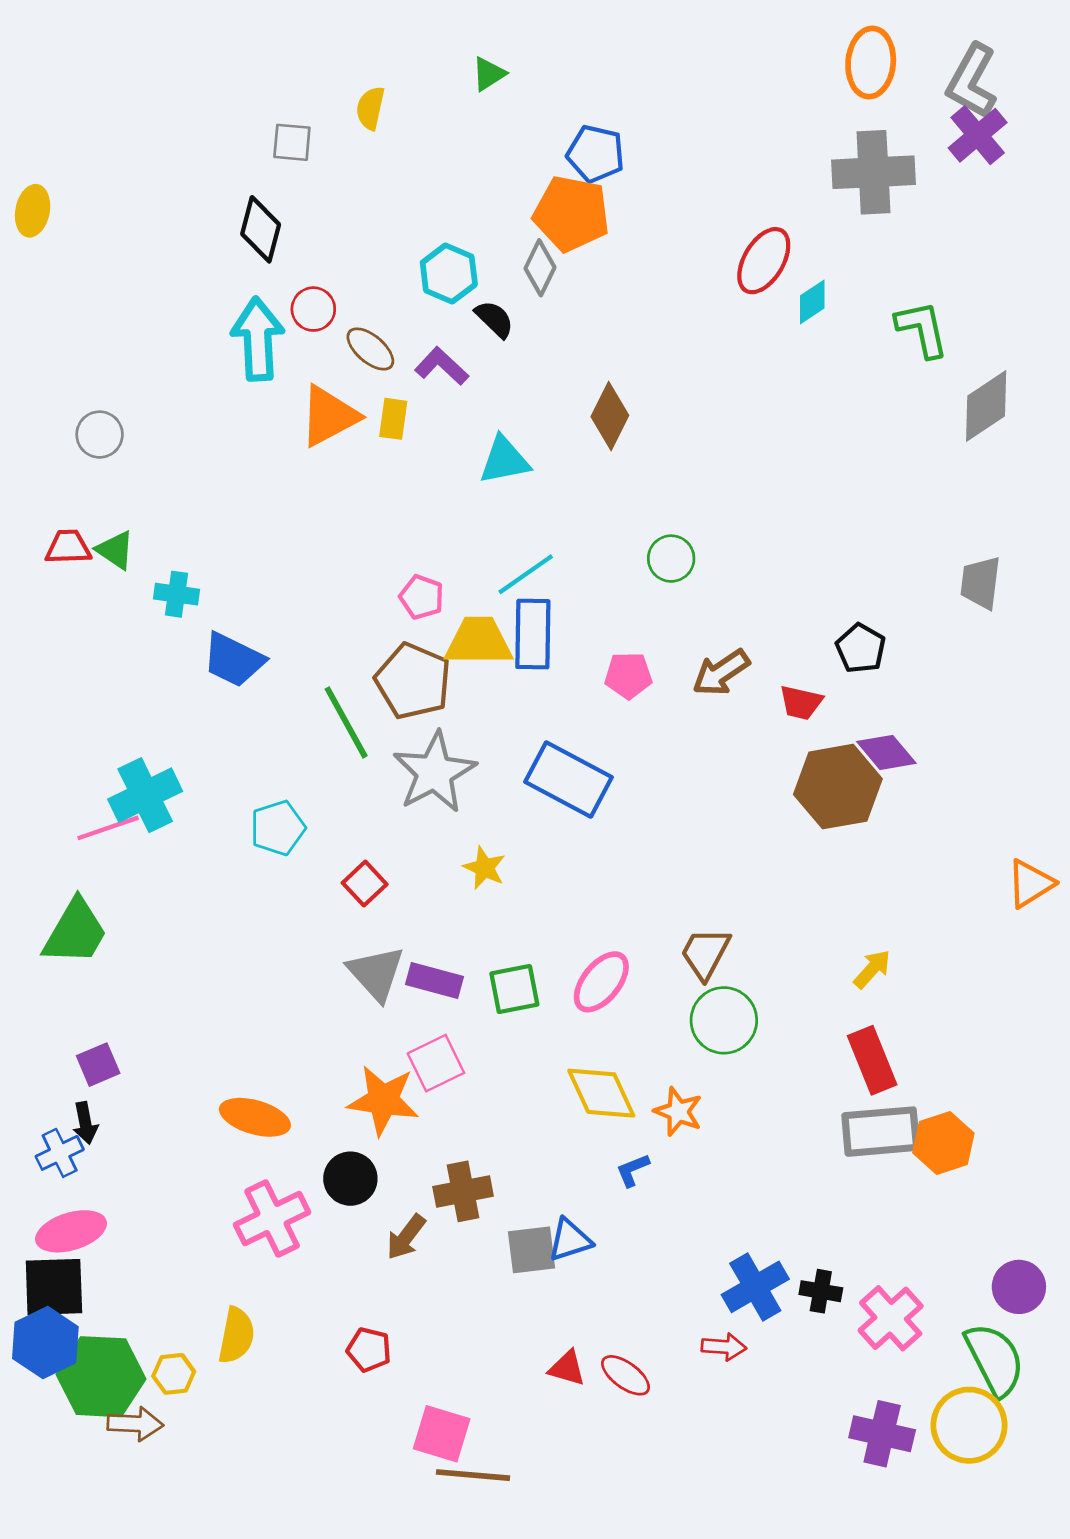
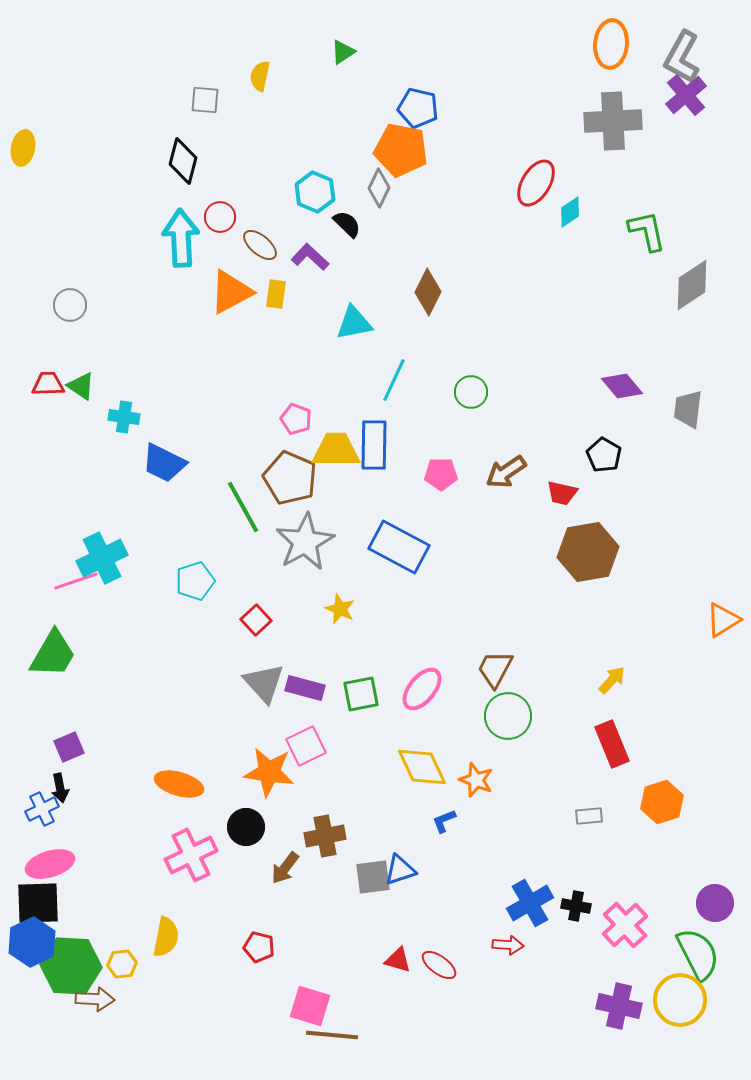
cyan line: (526, 574) -> (394, 380), moved, turned -30
purple diamond: (886, 752) -> (622, 386), moved
gray rectangle: (881, 1132) -> (589, 816), moved, size x0.5

